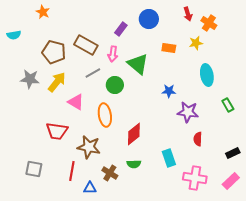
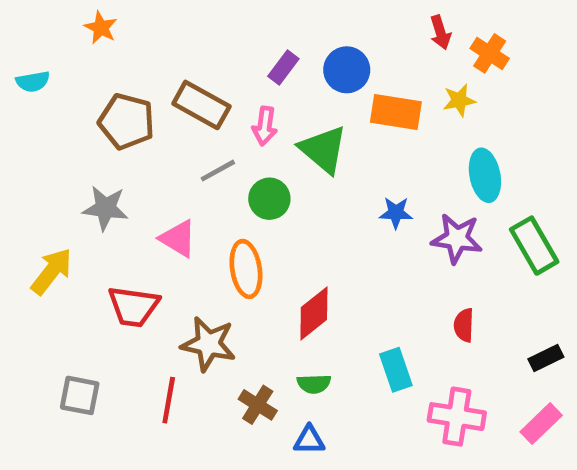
blue circle: (149, 19) -> (347, 70), moved
orange rectangle: (169, 48) -> (396, 112), size x1.5
gray star: (30, 79) -> (105, 208), moved
yellow arrow: (57, 82) -> (52, 271), moved
green rectangle: (228, 105) -> (534, 246), size x1.6
purple star: (188, 112) -> (457, 239), moved
blue triangle: (90, 188) -> (309, 440), moved

